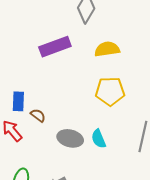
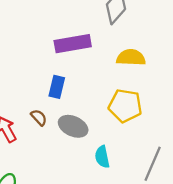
blue rectangle: (18, 101) -> (57, 87), moved
gray ellipse: (70, 138) -> (73, 126), moved

